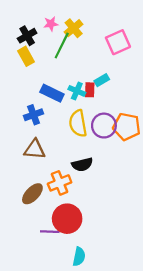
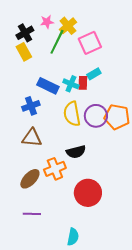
pink square: (118, 42) -> (90, 43), moved
red circle: (67, 219) -> (88, 193), moved
purple line: (50, 232) -> (32, 214), moved

